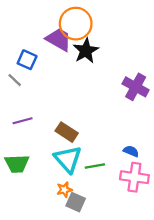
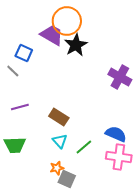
blue semicircle: (131, 151) -> (116, 134), size x1.5
cyan triangle: (68, 159) -> (60, 141), size x0.6
green line: (95, 166) -> (84, 147), turned -30

